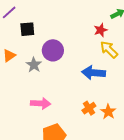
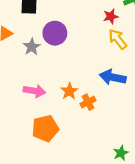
blue arrow: (94, 73) -> (113, 77), moved
orange star: (108, 112) -> (69, 91), moved

